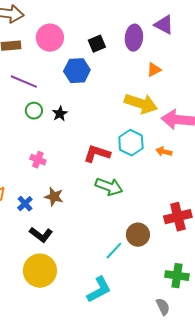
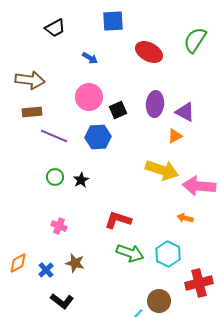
purple triangle: (164, 25) -> (185, 112), moved
pink circle: (50, 38) -> (89, 97), moved
purple line: (24, 82) -> (54, 136), moved
cyan hexagon: (131, 143) -> (168, 254), moved

